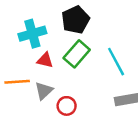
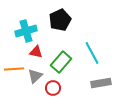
green rectangle: (77, 54) -> (61, 62), moved

